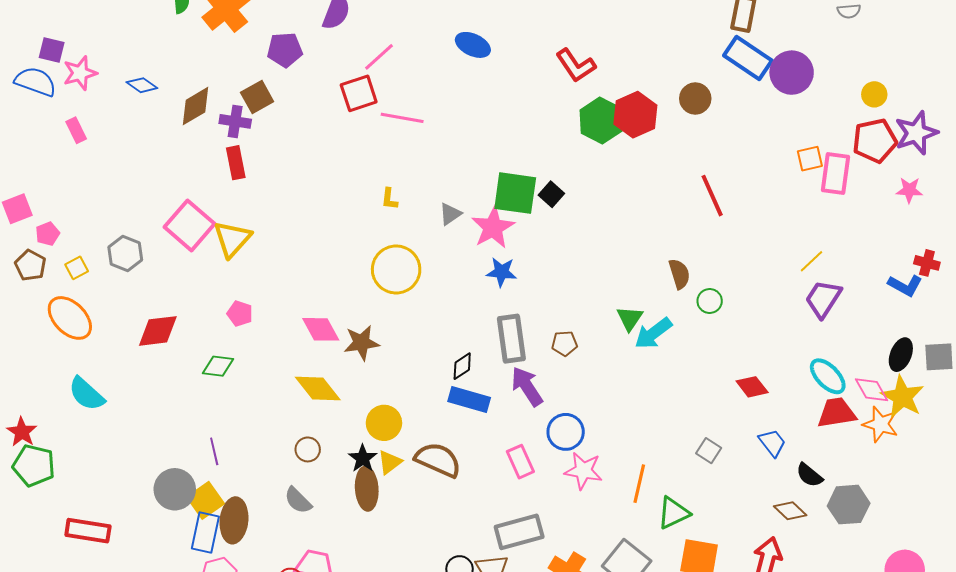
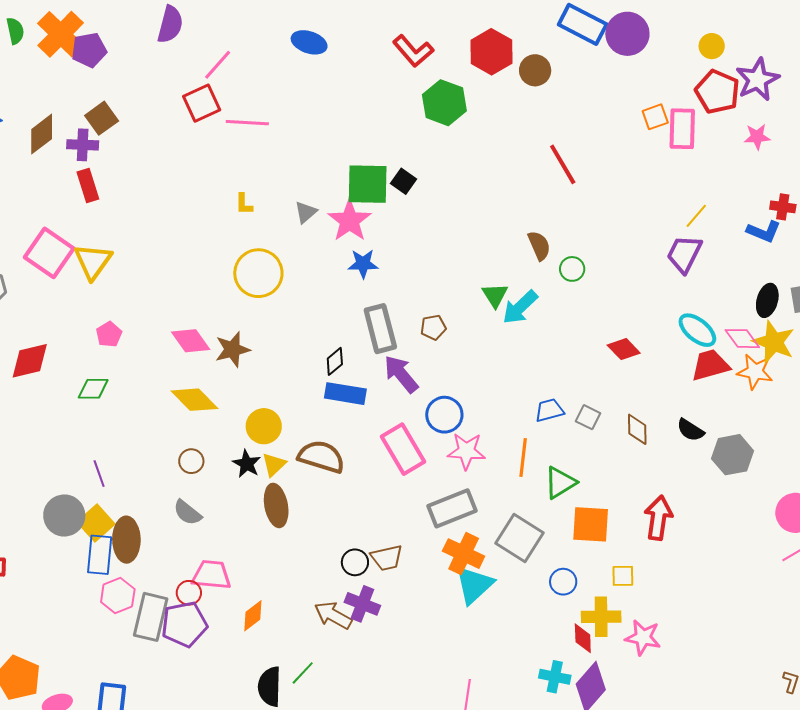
purple pentagon: (285, 50) -> (89, 50), moved
red hexagon: (635, 115) -> (491, 52), moved
red pentagon: (875, 141) -> (717, 92), turned -30
yellow line: (811, 261) -> (696, 216), moved
pink pentagon: (240, 314) -> (109, 334), turned 30
blue trapezoid: (772, 443) -> (549, 410), moved, turned -60
pink rectangle: (520, 462) -> (403, 449), size x1.5
brown ellipse: (367, 489) -> (276, 505), moved
brown diamond: (790, 511) -> (637, 429), moved, turned 52
gray rectangle: (519, 532) -> (452, 508), moved

